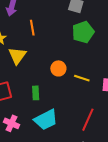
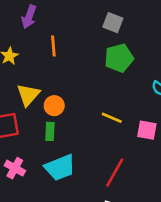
yellow triangle: (17, 56) -> (28, 95), moved
orange circle: (58, 68) -> (54, 106), moved

